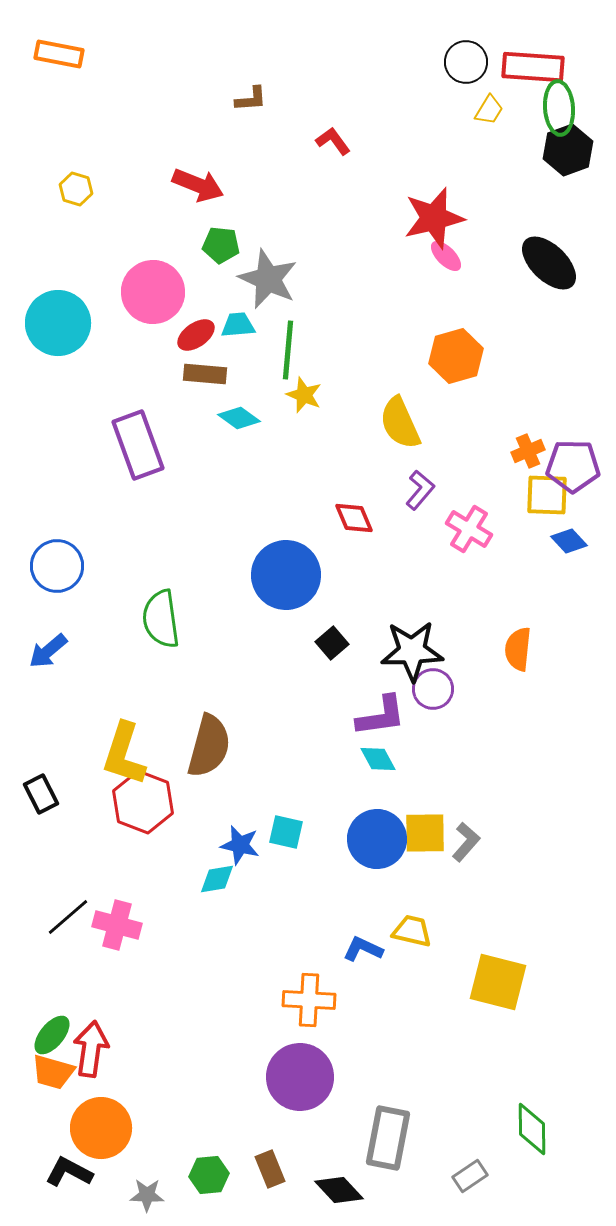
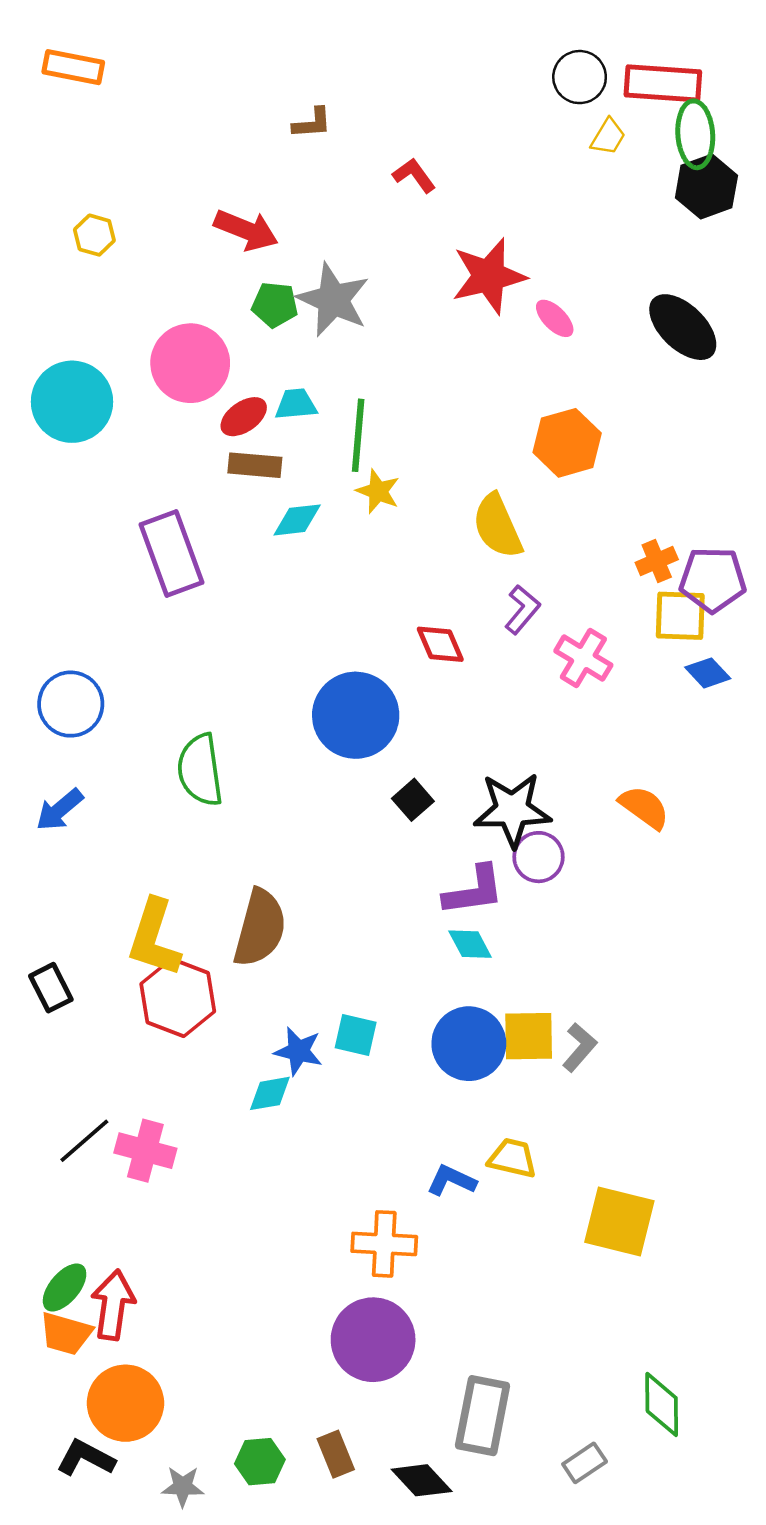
red star: (434, 218) -> (489, 276), moved
gray star: (268, 279) -> (333, 300), moved
cyan diamond: (239, 418) -> (297, 520), turned -42
orange semicircle: (518, 649) -> (644, 807), turned 120

